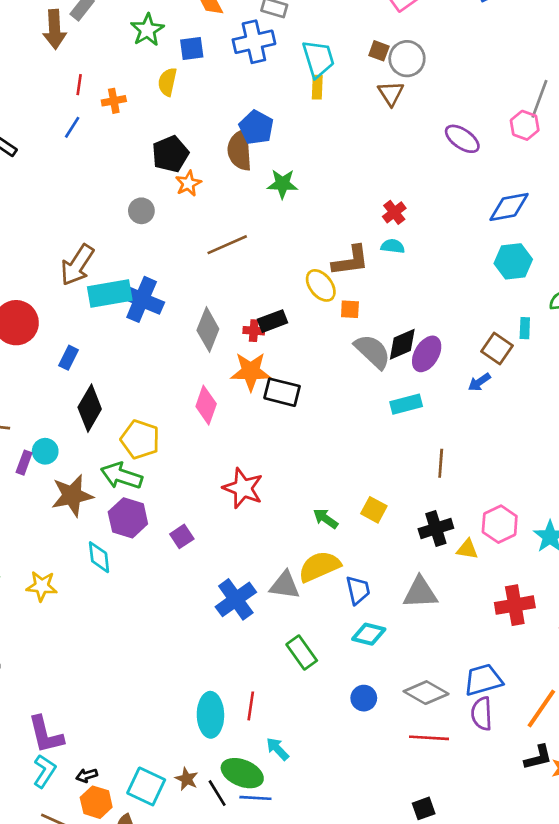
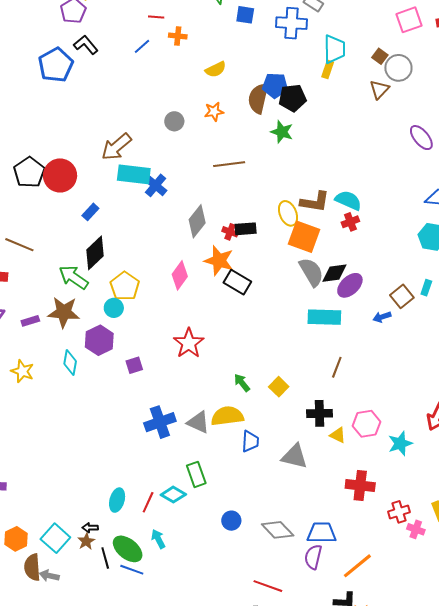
yellow semicircle: (167, 82) -> (216, 69), moved, turned -145
red line: (79, 85) -> (156, 17), turned 70
blue pentagon: (256, 127) -> (275, 85), turned 30
black pentagon: (170, 154) -> (293, 98), moved
red cross: (394, 212) -> (350, 222), moved
cyan semicircle: (393, 246) -> (348, 200), size x1.5
blue cross: (142, 299) -> (156, 185), size x0.7
orange square: (350, 309) -> (304, 237), size x2.0
cyan rectangle: (406, 404) -> (324, 317), size x1.4
cyan circle: (45, 451) -> (114, 308), moved
purple rectangle: (24, 463) -> (30, 321), moved, turned 36
green arrow: (122, 476) -> (74, 277), moved
cyan diamond: (369, 634) -> (173, 495), moved
cyan ellipse: (210, 715) -> (117, 500), size x0.7
red line: (429, 738) -> (268, 586), moved
black arrow: (87, 775) -> (90, 528), moved

